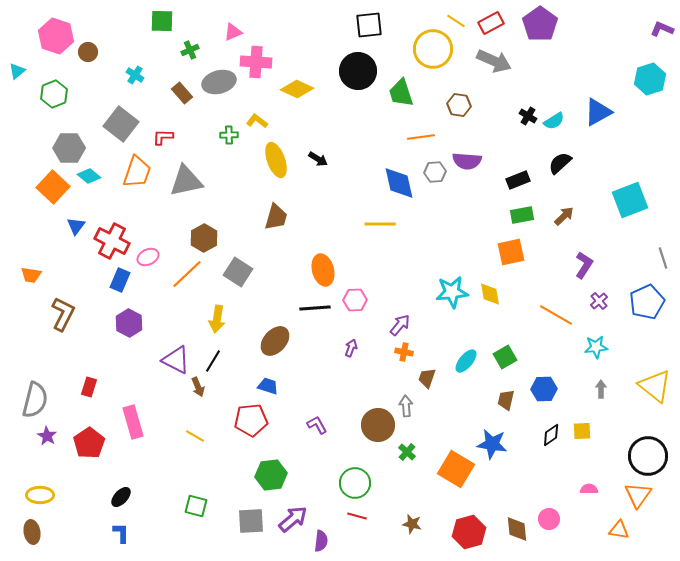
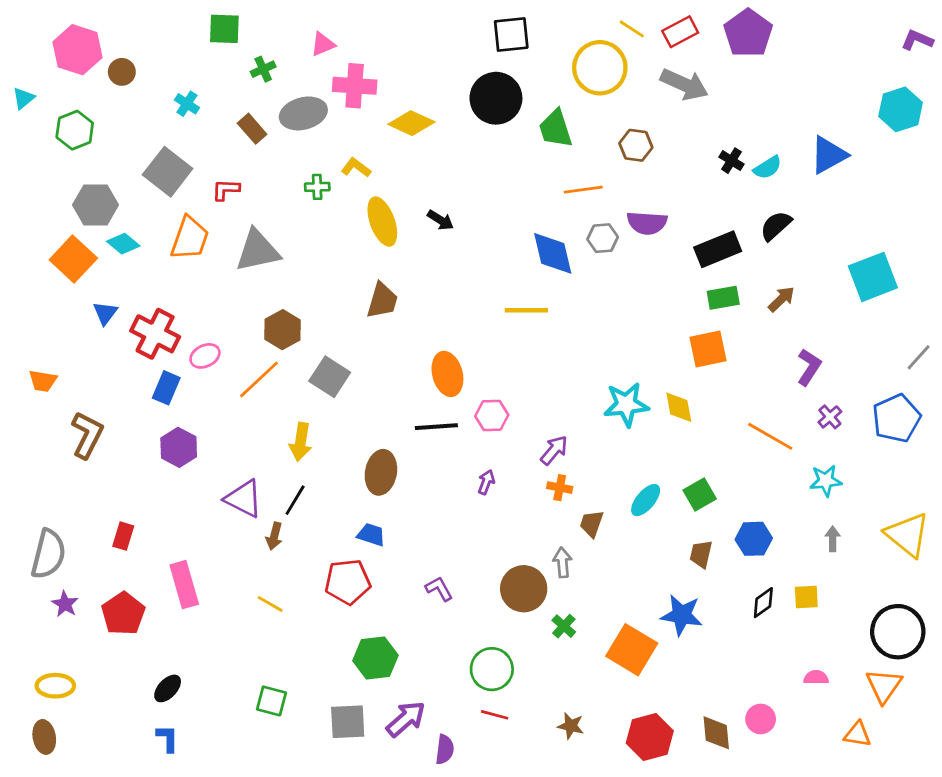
black rectangle: (518, 180) -> (718, 249), size x1.4
gray line: (663, 258) -> (919, 357), turned 60
brown ellipse: (275, 341) -> (381, 472), turned -32
brown arrow: (198, 387) -> (274, 536), turned 36

